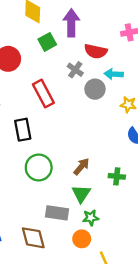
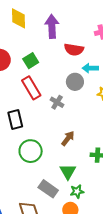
green square: (47, 42) -> (31, 61), moved
gray cross: (75, 70) -> (57, 102), moved
brown arrow: (81, 167) -> (68, 138), moved
gray rectangle: (57, 213) -> (48, 189), turned 30

